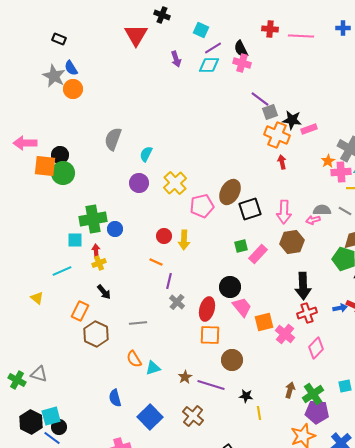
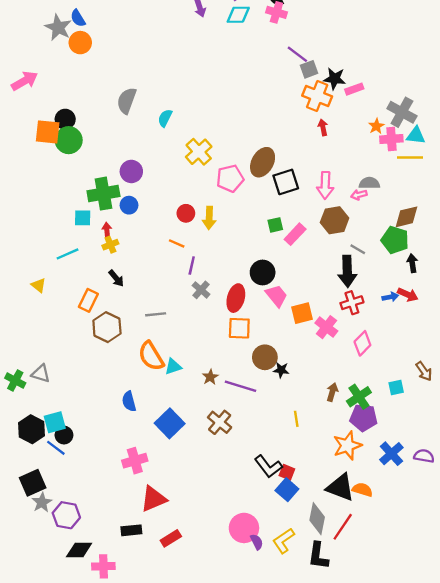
pink arrow: (25, 143) -> (25, 81), moved, turned 150
purple circle: (139, 183) -> (131, 171), moved
gray line: (345, 211) -> (358, 249), moved
orange semicircle: (134, 359) -> (151, 356), size x1.5
black star: (246, 396) -> (281, 370), moved

